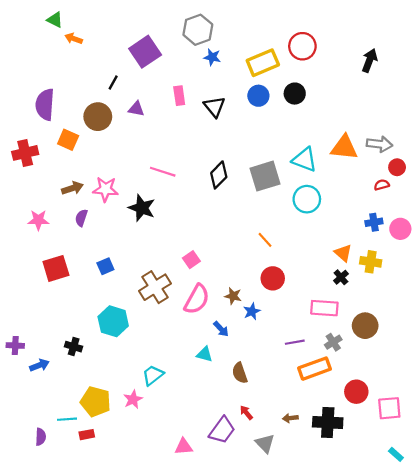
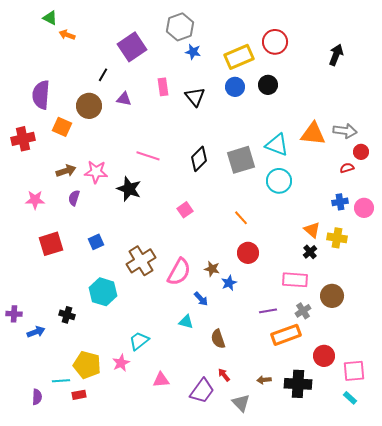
pink square: (191, 260) -> (185, 210), moved
pink triangle: (184, 447) -> (161, 380), moved
cyan rectangle: (396, 454) -> (350, 398), moved

